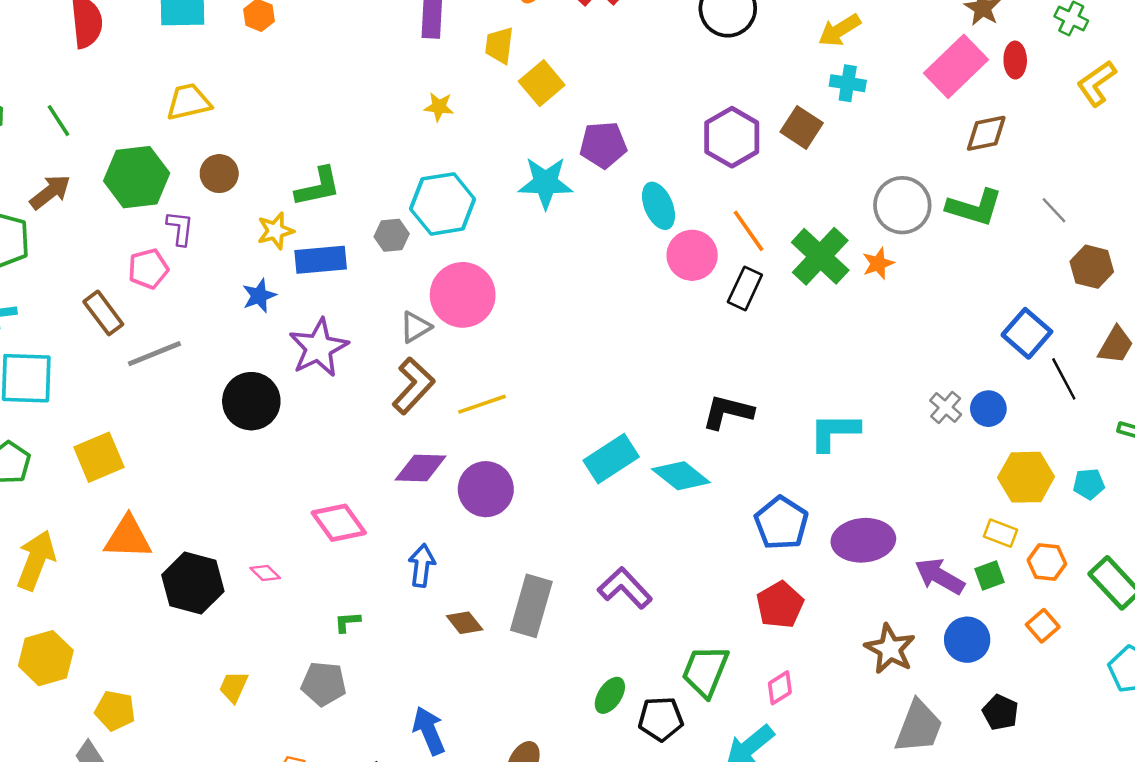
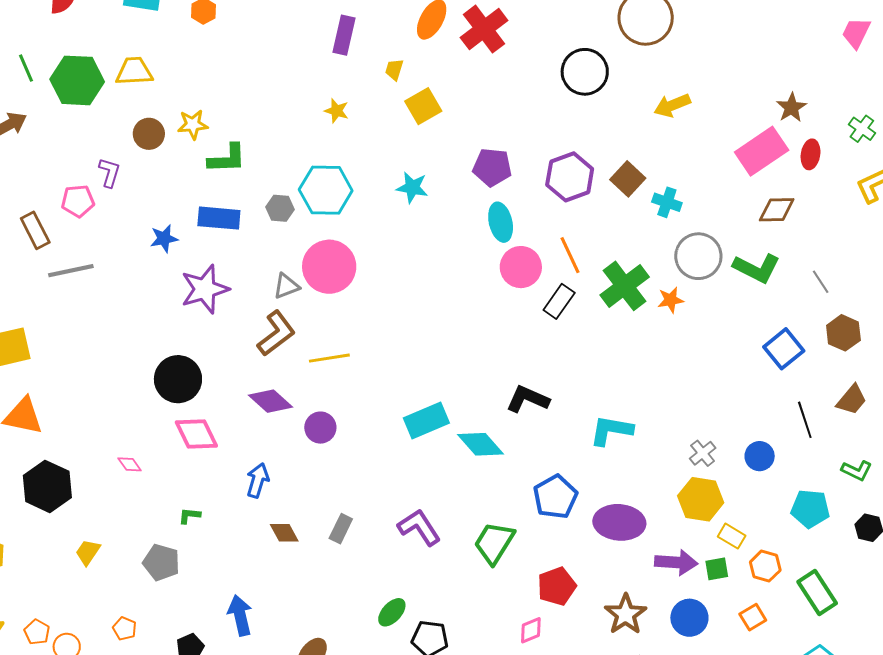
yellow trapezoid: (499, 45) -> (394, 70), size x0.7
cyan cross: (848, 83) -> (667, 202), moved
purple pentagon: (603, 145) -> (492, 167), moved
green hexagon: (137, 177) -> (77, 80), moved
cyan star: (546, 183) -> (412, 187), size x0.7
yellow star: (275, 231) -> (193, 125), moved
blue square: (1027, 333) -> (784, 349), moved
black circle: (251, 401) -> (178, 379), moved
gray cross: (946, 407) -> (703, 453), moved
blue circle: (988, 409) -> (760, 456), moved
purple diamond: (421, 468) -> (270, 401), turned 30
yellow hexagon: (1026, 477) -> (701, 499), moved
cyan pentagon: (1089, 484) -> (810, 509), size x1.5
purple circle: (486, 489) -> (320, 428), size x0.7
purple arrow: (940, 576) -> (676, 562), turned 144
black hexagon: (193, 583) -> (47, 486), moved
red pentagon: (780, 605) -> (557, 586), moved
gray rectangle: (531, 606) -> (341, 529), size x0.6
green trapezoid: (705, 671) -> (494, 543), moved

